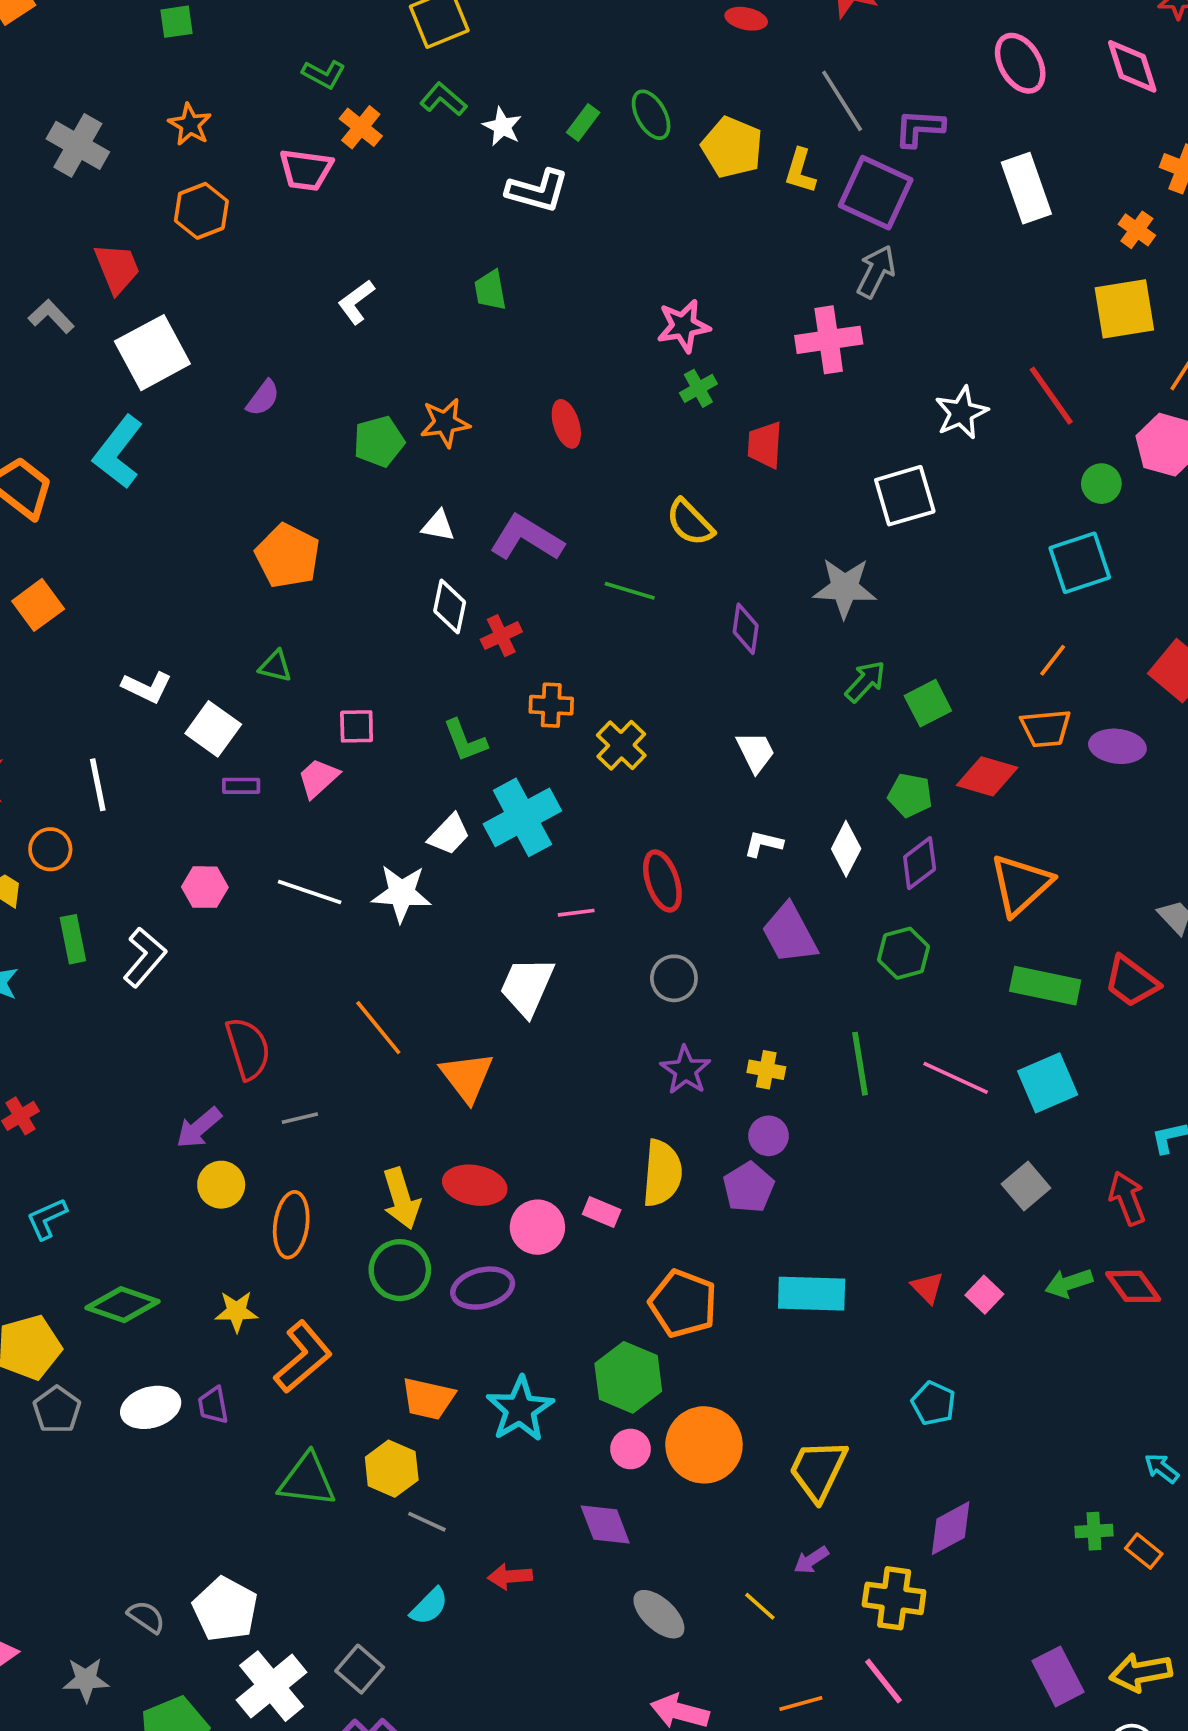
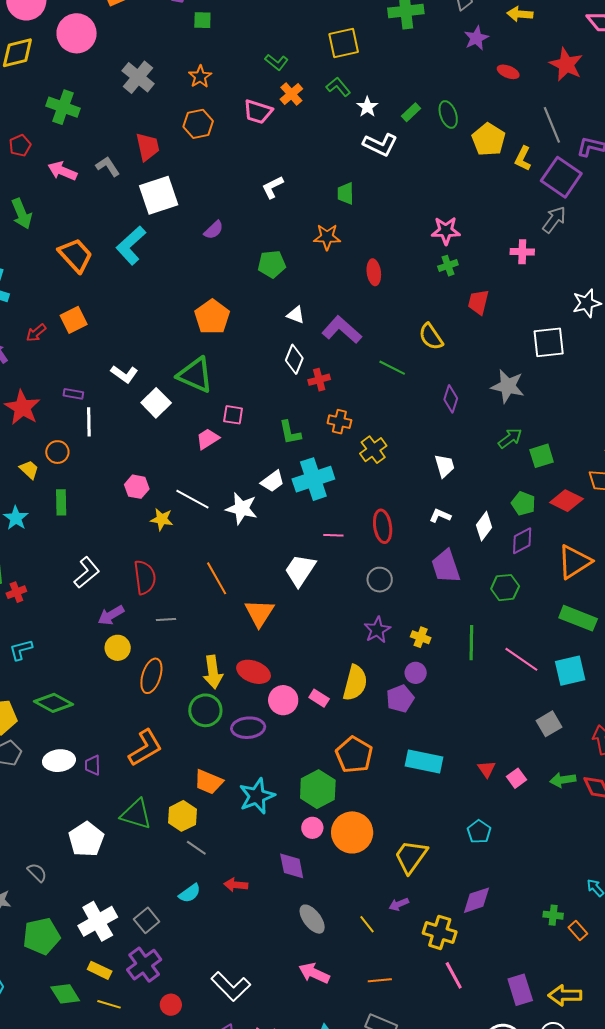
pink cross: (829, 340) -> (522, 252), size x0.7
orange star: (445, 423) -> (327, 237), moved
green triangle: (275, 666) -> (195, 375), size x2.0
purple rectangle: (241, 786) -> (73, 394), moved
white L-shape: (145, 957) -> (87, 573), moved
yellow star: (237, 1311) -> (162, 519), moved
white pentagon: (225, 1609) -> (86, 839), moved
pink line: (883, 1681) -> (454, 975), moved

